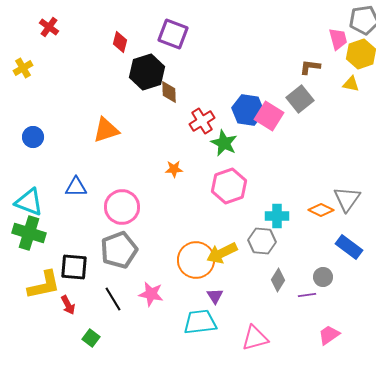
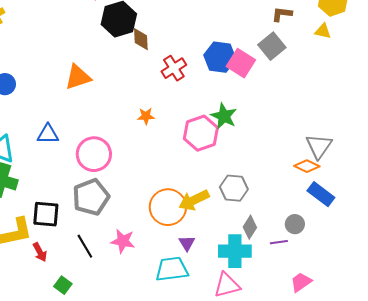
green star: (224, 143) -> (224, 116), moved
orange diamond: (321, 210) -> (307, 166), moved
cyan cross: (277, 216) -> (235, 251), moved, size x1.4

